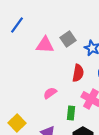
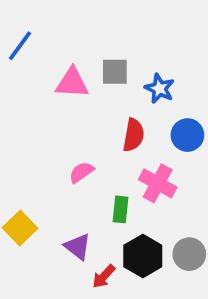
gray square: (68, 39) -> (115, 72), turned 35

